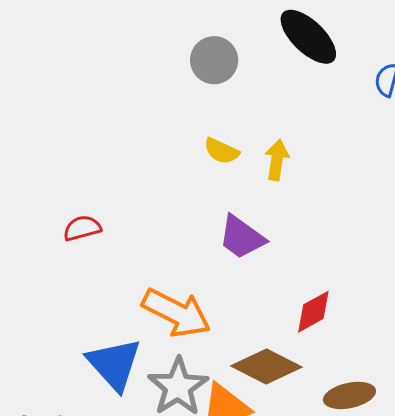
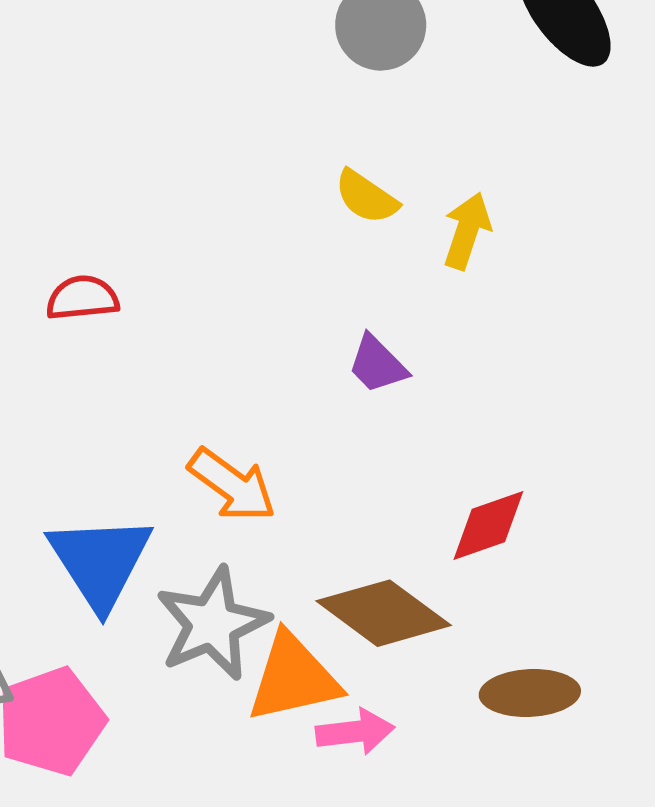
purple trapezoid: (242, 237) -> (377, 364), size x0.7
orange arrow: (176, 313) -> (232, 485), size x0.7

